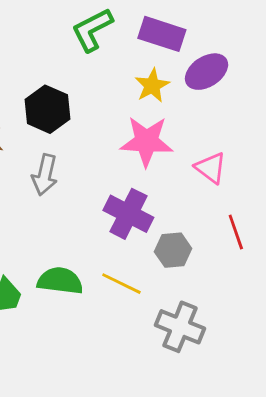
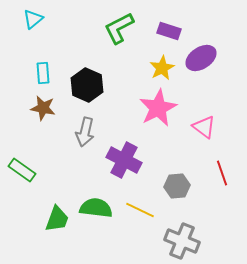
purple rectangle: (162, 34) -> (169, 31), size x0.7
pink star: (147, 141) -> (158, 108), turned -30
purple cross: (128, 214) -> (124, 160), moved

